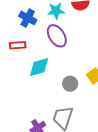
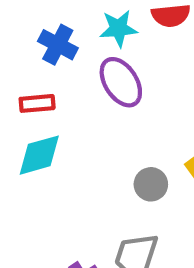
cyan diamond: (39, 67) -> (39, 155), moved

